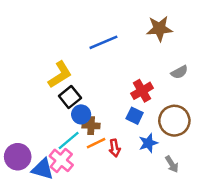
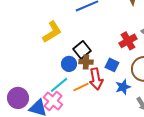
red cross: (142, 91) -> (128, 41), moved
black square: (70, 97) -> (82, 50), moved
brown cross: (91, 126) -> (86, 62), moved
red arrow: (115, 148) -> (96, 79), moved, size x1.5

